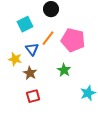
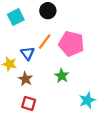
cyan square: (25, 24) -> (16, 17), moved
red square: (33, 96) -> (29, 103), turned 32

